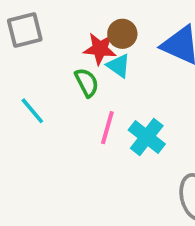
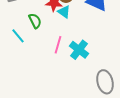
green semicircle: (87, 83) -> (35, 21), moved

